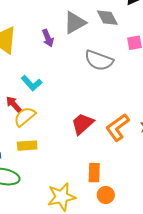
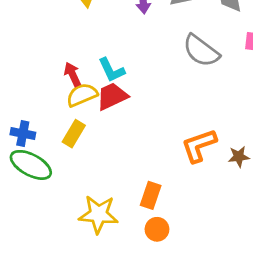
cyan L-shape: (32, 83) -> (112, 70), moved
red trapezoid: (82, 124) -> (112, 96), moved
yellow rectangle: (27, 146) -> (74, 134), turned -72

